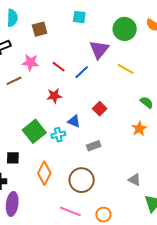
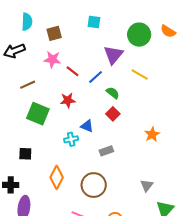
pink star: (30, 62) -> (52, 59), moved
green semicircle: (147, 102) -> (113, 93), moved
green square: (34, 131) -> (38, 114), moved, turned -30
black square: (13, 158) -> (25, 154), moved
gray triangle: (135, 180) -> (147, 185), turned 40

